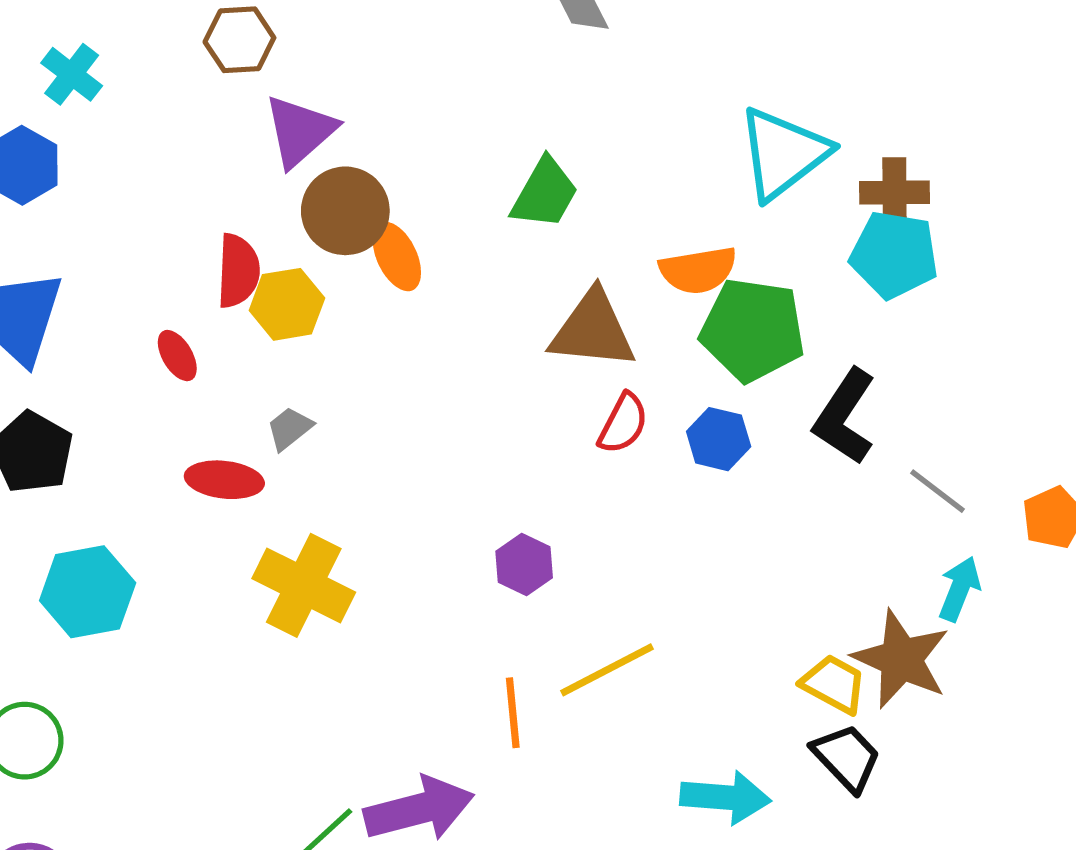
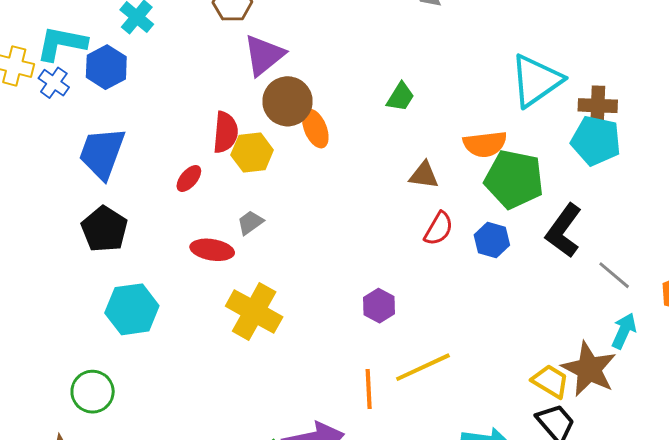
green trapezoid: (545, 193) -> (400, 97), size x0.7
brown triangle: (593, 330) -> (424, 175), size x0.6
red ellipse: (177, 356) -> (189, 178), turned 68

